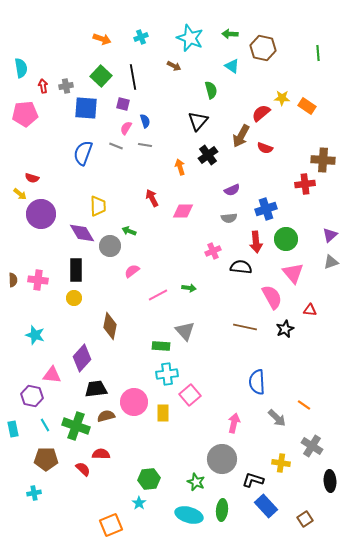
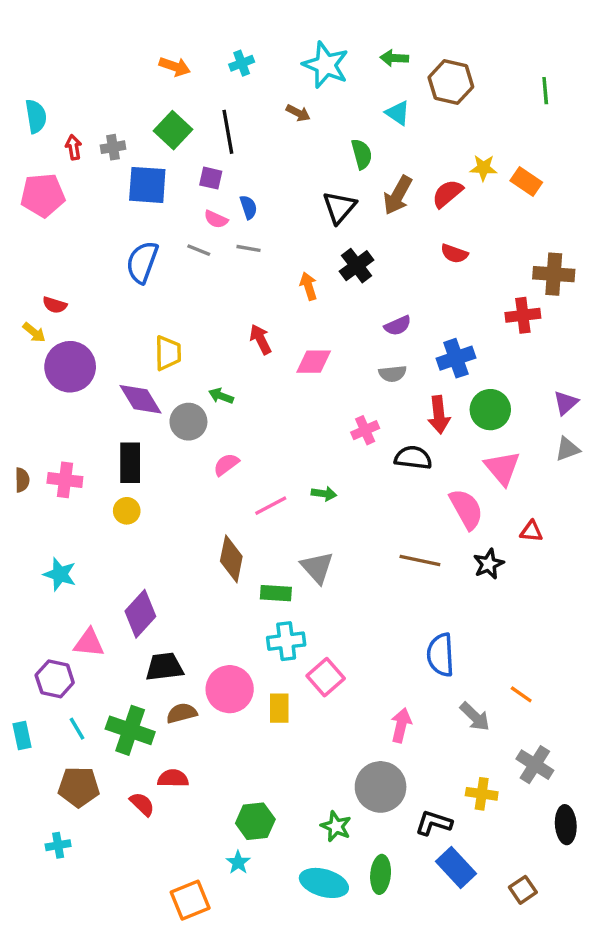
pink semicircle: (126, 128) -> (216, 219), turned -96
brown arrow: (241, 136) -> (398, 195), moved
brown diamond: (110, 326) -> (231, 559), moved

